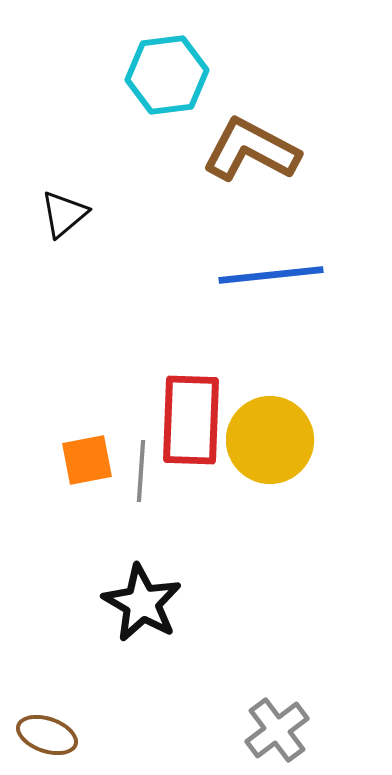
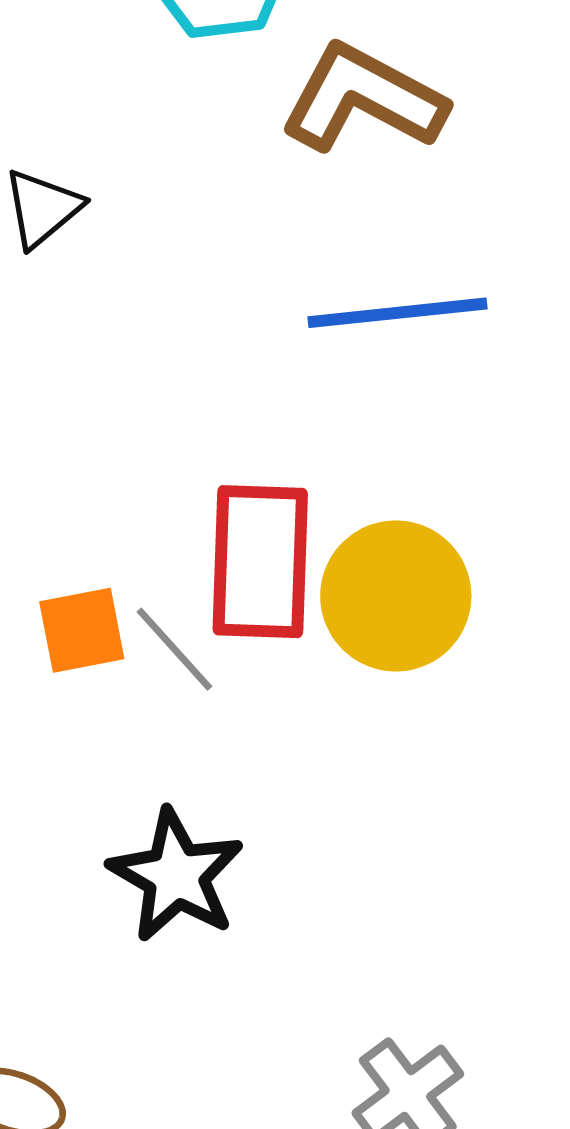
gray line: (141, 471) -> (174, 649), turned -46

